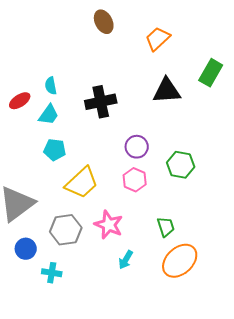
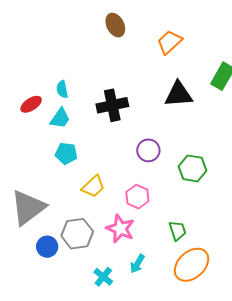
pink hexagon: (135, 180) -> (137, 197), moved
yellow trapezoid: (82, 183) -> (93, 187), size x0.7
blue circle: (26, 249) -> (47, 247), moved
cyan cross: (52, 273) -> (103, 277), moved, turned 30

